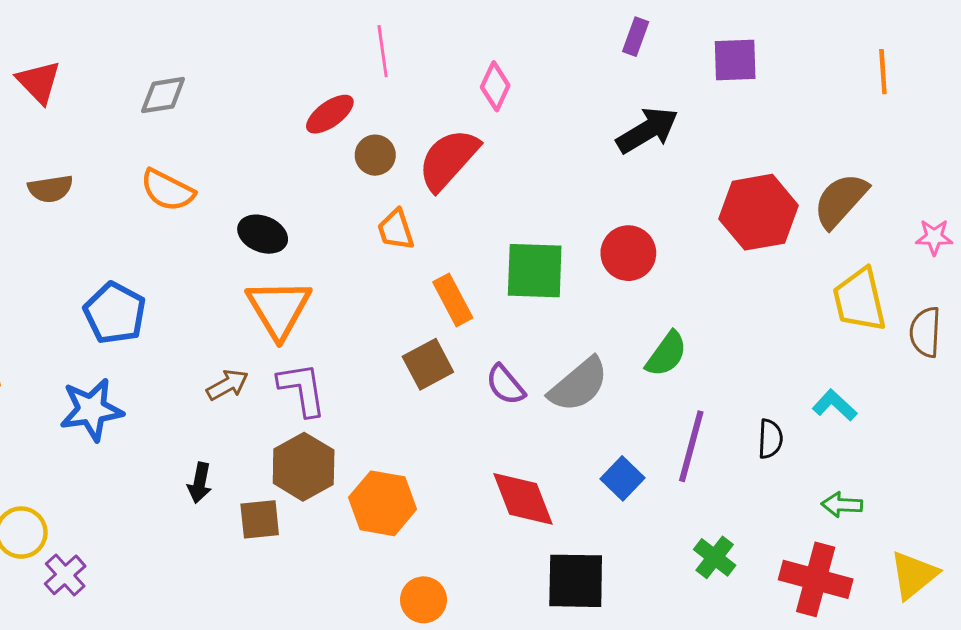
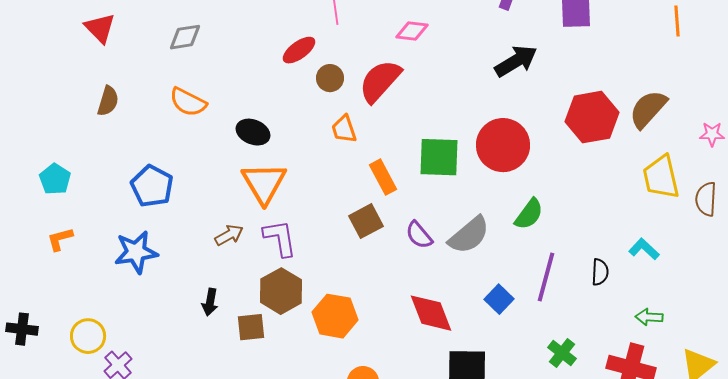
pink diamond: (495, 86) -> (412, 31), turned 72
brown semicircle: (50, 189) -> (108, 101), turned -64
red circle: (628, 253) -> (503, 145), size x1.4

